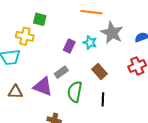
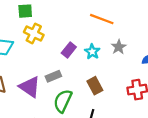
green square: (40, 19) -> (25, 11), moved, turned -32
gray star: (112, 33) -> (119, 47), size x0.6
yellow cross: (25, 36) -> (34, 33), moved

